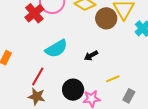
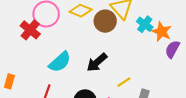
black arrow: (91, 56) -> (97, 62), size x1.5

